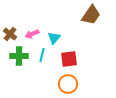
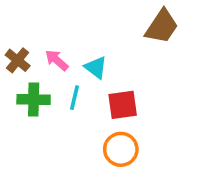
pink arrow: (32, 34) -> (57, 60), turned 64
cyan triangle: (54, 38) -> (96, 67), turned -32

